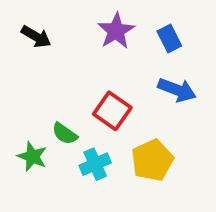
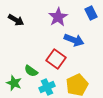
blue rectangle: (169, 39) -> (91, 13), moved
blue arrow: (177, 90) -> (74, 40), moved

